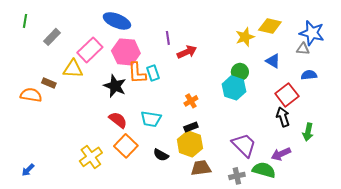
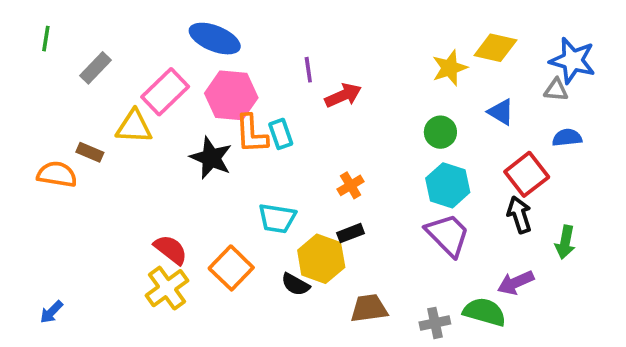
cyan hexagon: (234, 88) -> (448, 185), moved
red semicircle: (118, 120) -> (171, 250), moved
yellow hexagon: (190, 144) -> (321, 259), moved
purple trapezoid: (244, 145) -> (448, 235), moved

